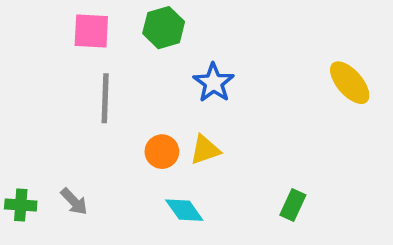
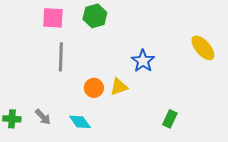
blue star: (214, 83) -> (143, 61), moved
cyan diamond: (184, 210) -> (80, 122), moved

